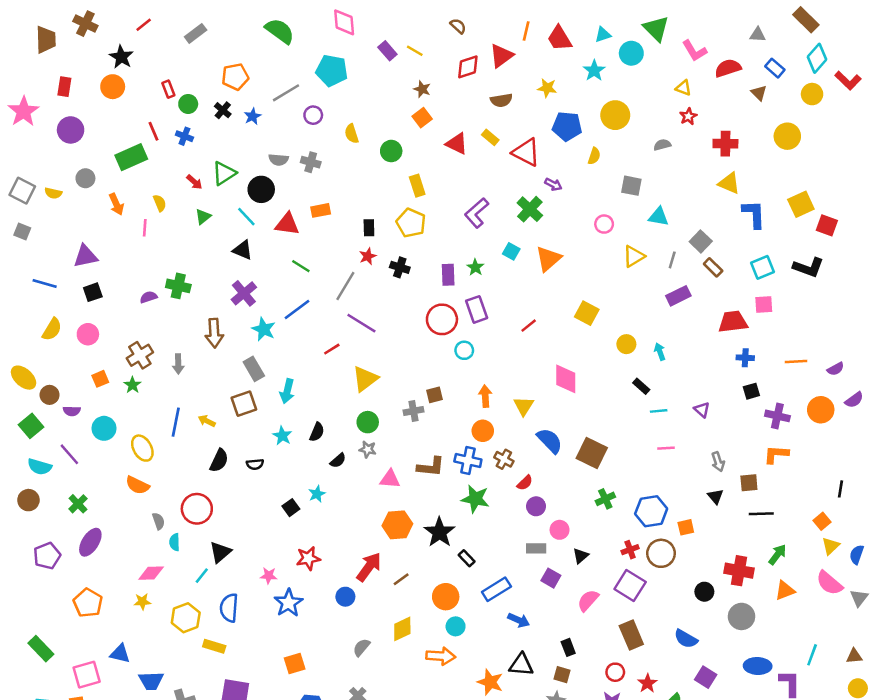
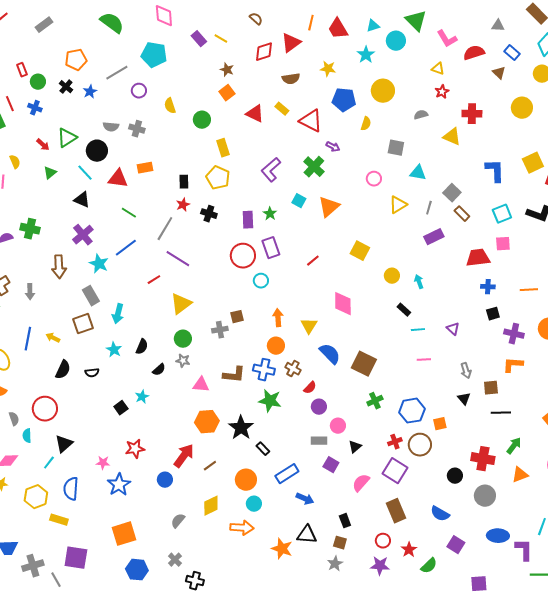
yellow triangle: (729, 183) -> (452, 137), moved
orange square: (295, 664) -> (124, 534), size x1.4

